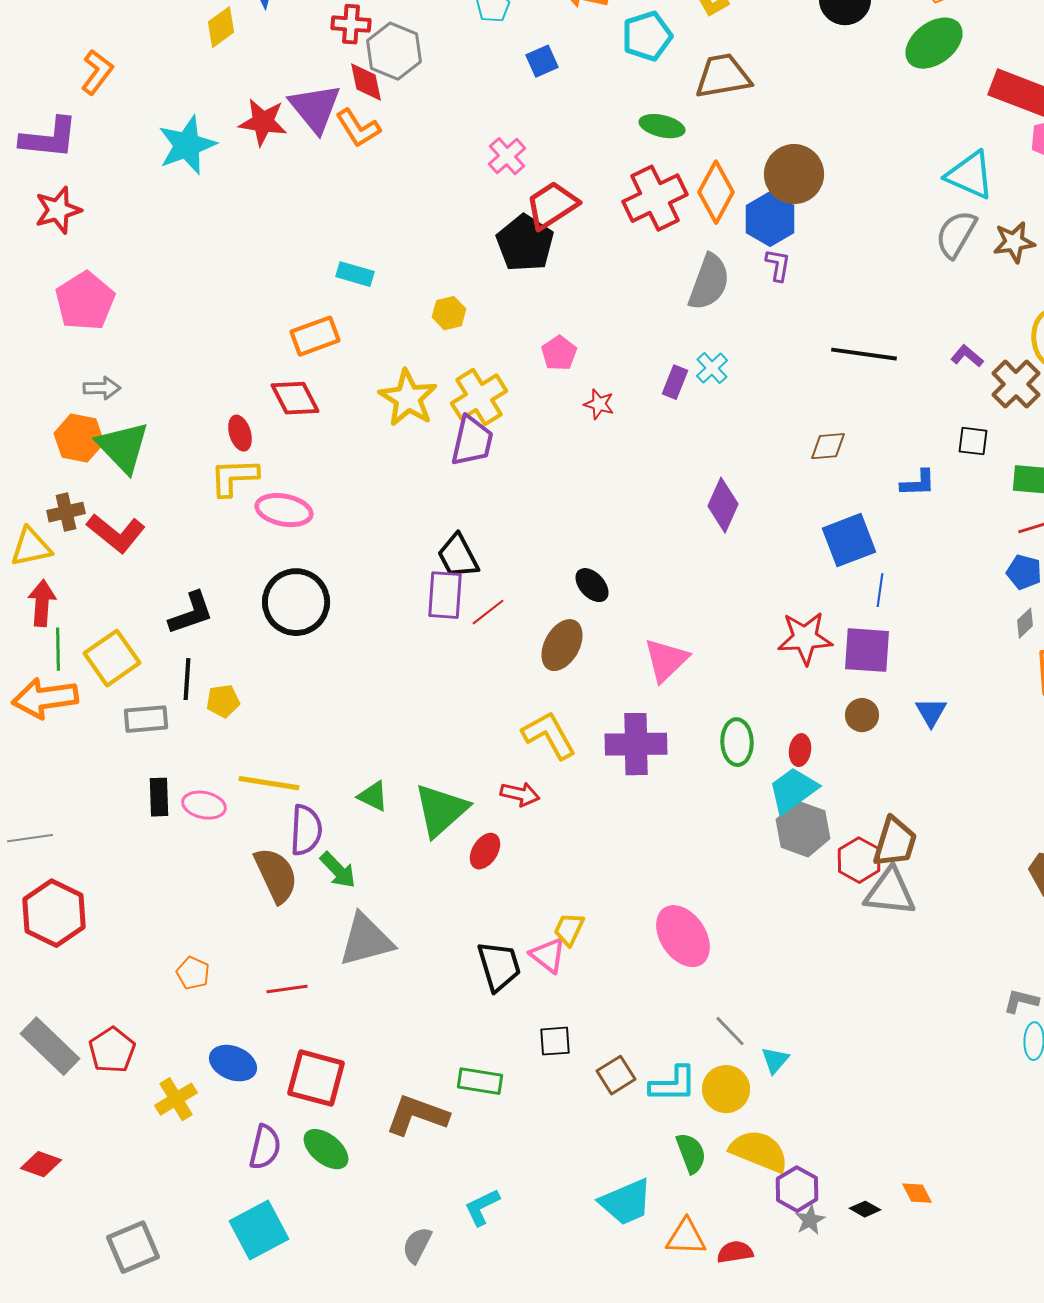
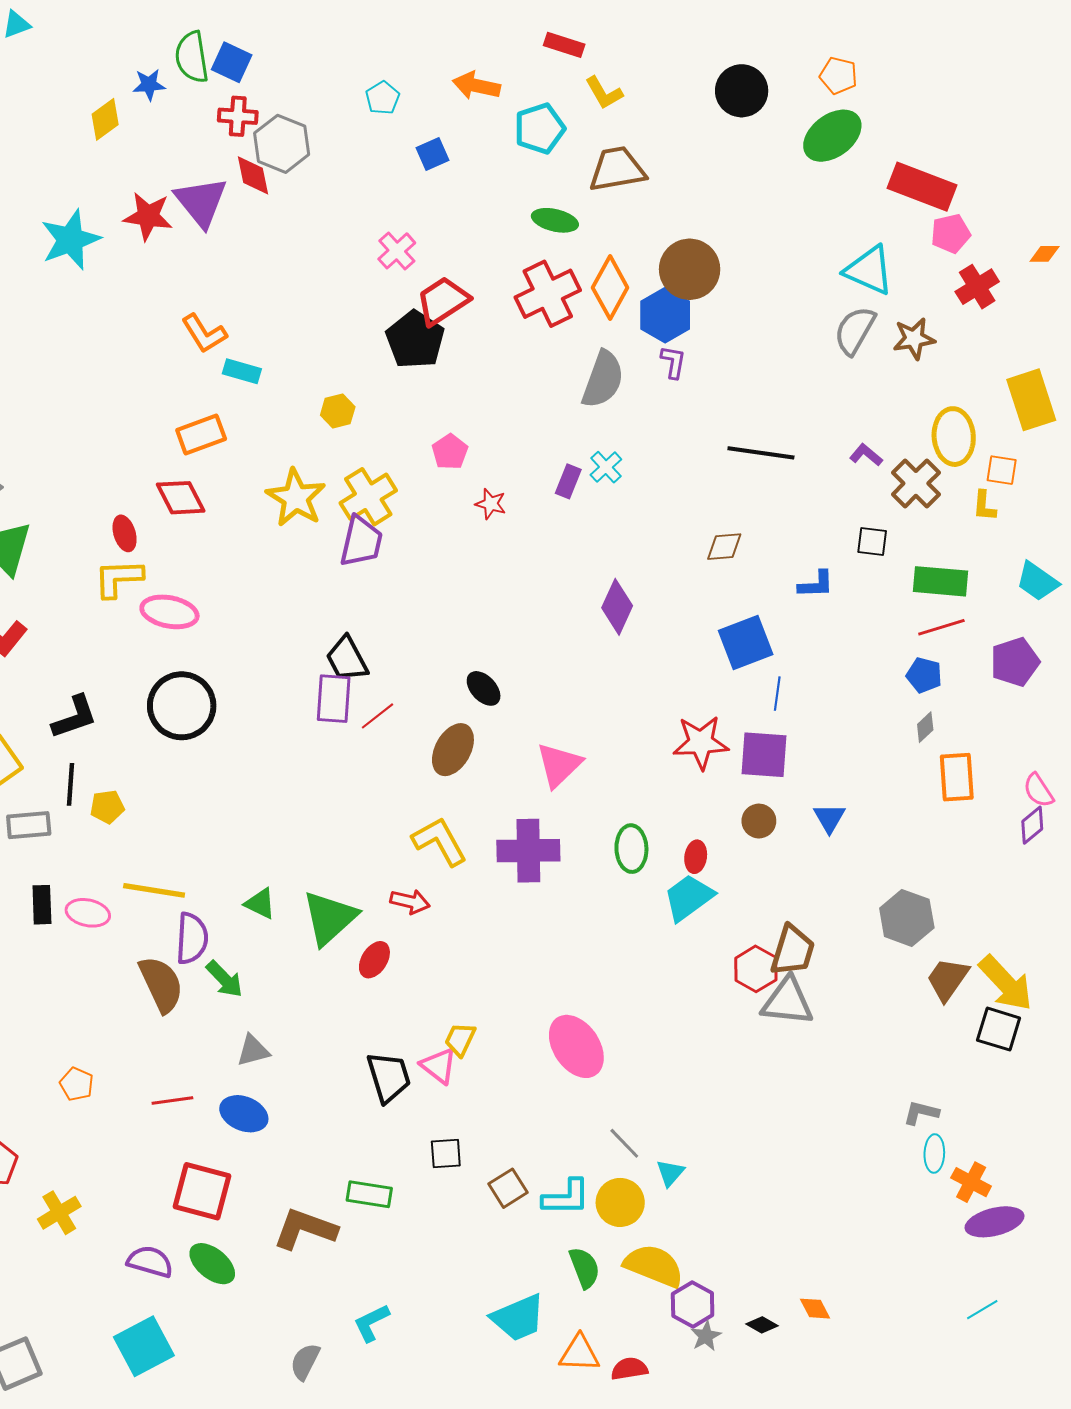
orange L-shape: (358, 128) -> (204, 334), moved
gray hexagon: (803, 829) -> (907, 918), moved
gray triangle: (366, 940) -> (253, 1051), size x0.6
blue ellipse: (233, 1063) -> (244, 1114), moved
purple semicircle: (265, 1147) -> (150, 1262), turned -87

